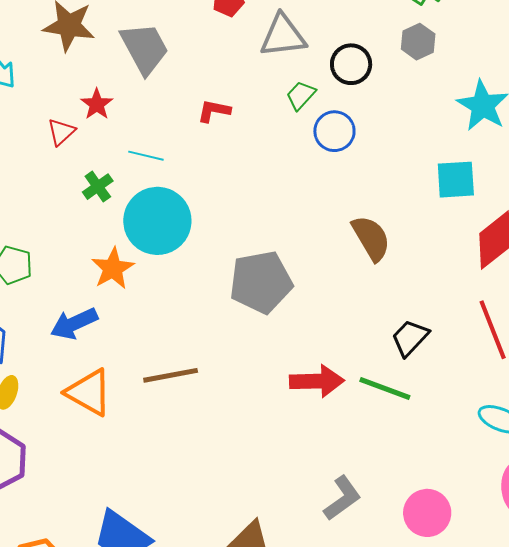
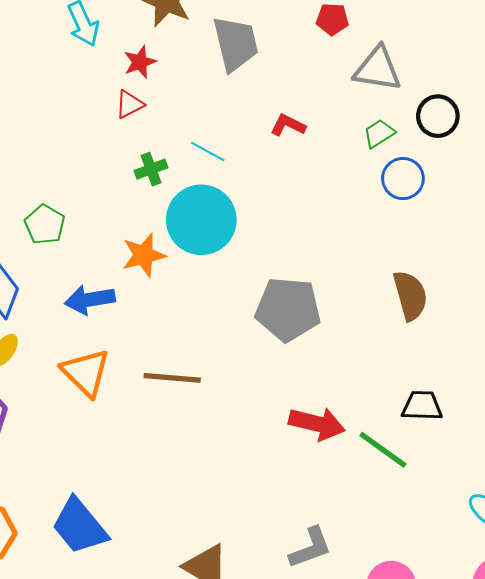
red star: (97, 104) -> (140, 62), moved
black trapezoid: (410, 338) -> (422, 406), turned 33

